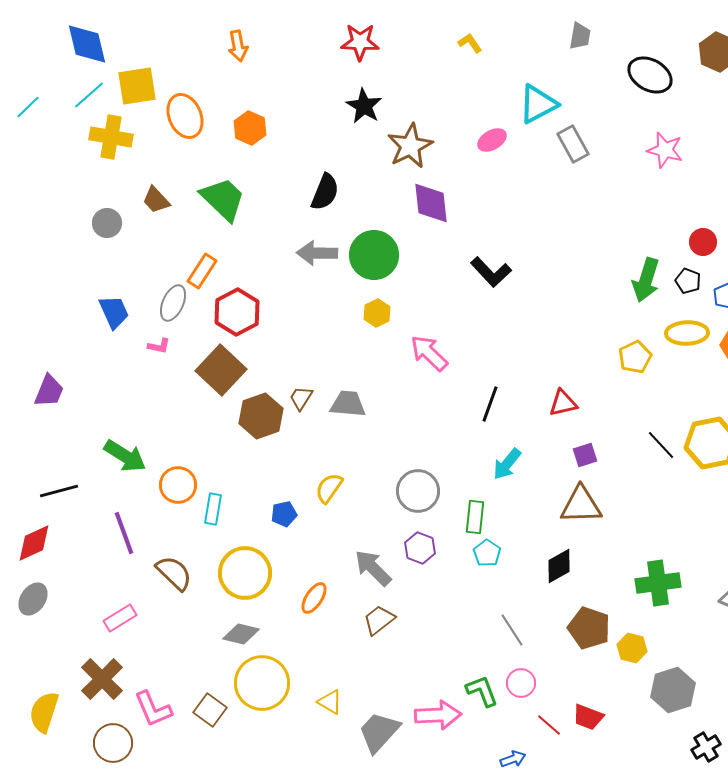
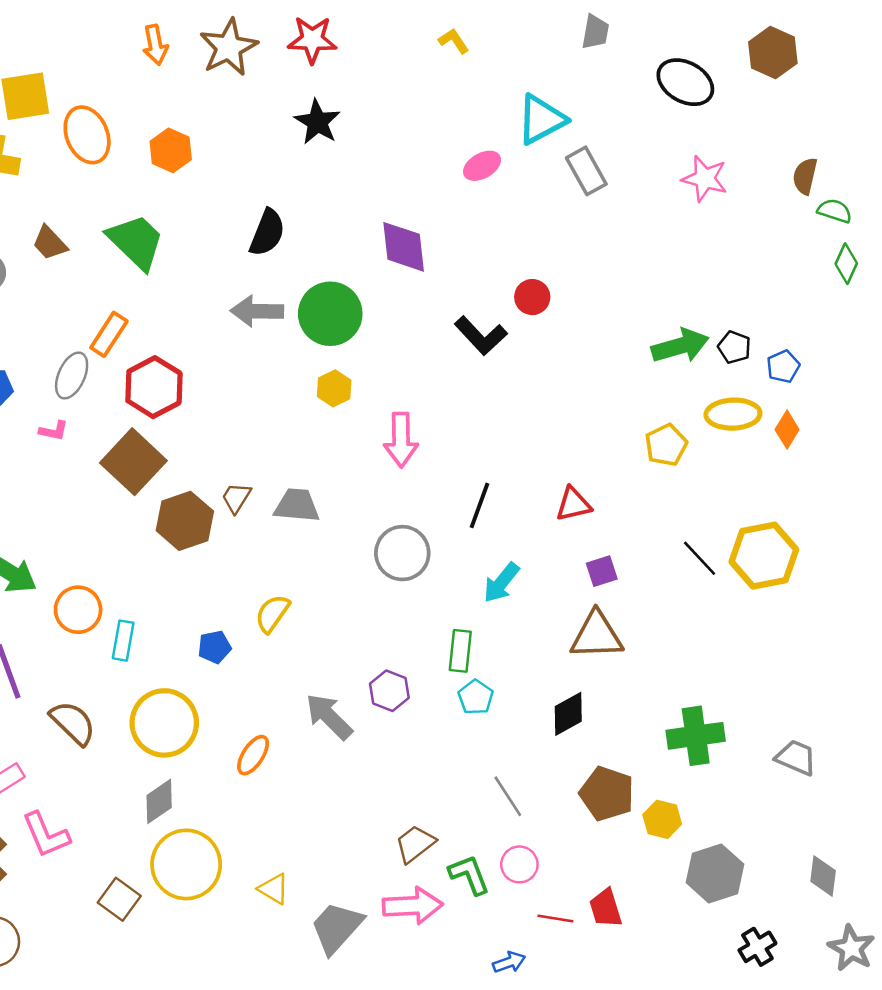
brown star: (410, 146) -> (229, 47), moved
red circle: (703, 242) -> (532, 297), moved
green arrow: (646, 280) -> (680, 346), turned -123
pink arrow: (429, 353) -> (401, 440), turned -135
gray circle: (418, 491) -> (402, 553), moved
brown trapezoid: (379, 620) -> (415, 844), moved
gray diamond: (241, 634) -> (159, 801), turned -48
pink L-shape: (153, 709) -> (46, 835), moved
red trapezoid: (588, 717) -> (606, 908), turned 52
red line: (549, 725) -> (555, 918), turned -32

